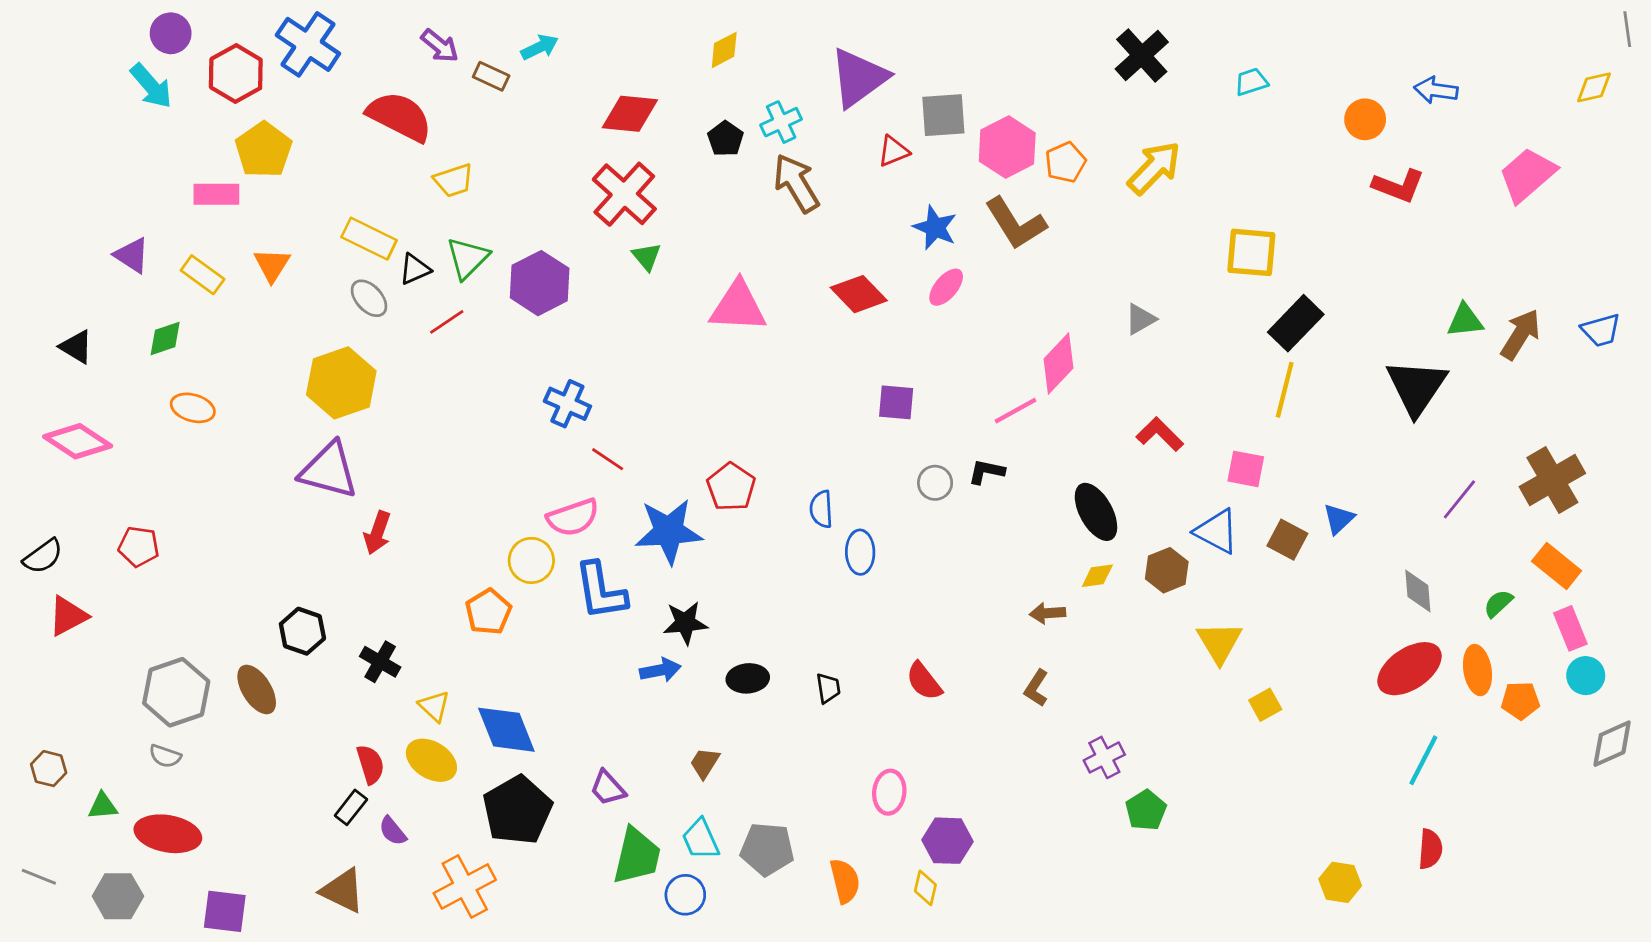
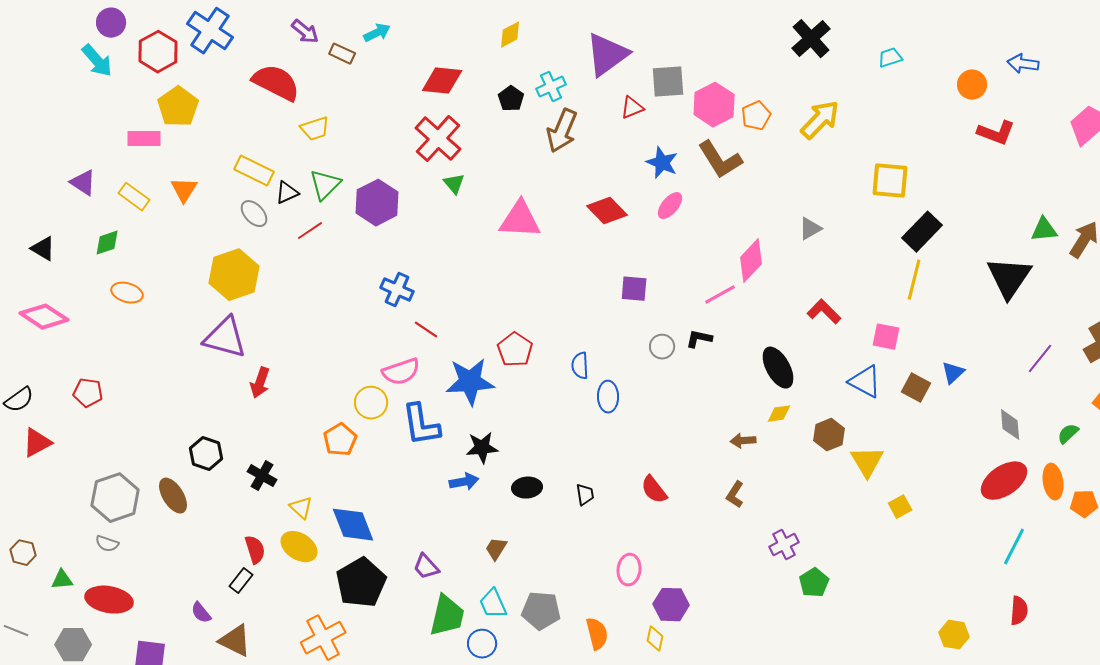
brown arrow: (796, 183) -> (562, 131), turned -126
brown hexagon: (1167, 570) -> (829, 435), moved
purple semicircle: (393, 831) -> (201, 613), moved

